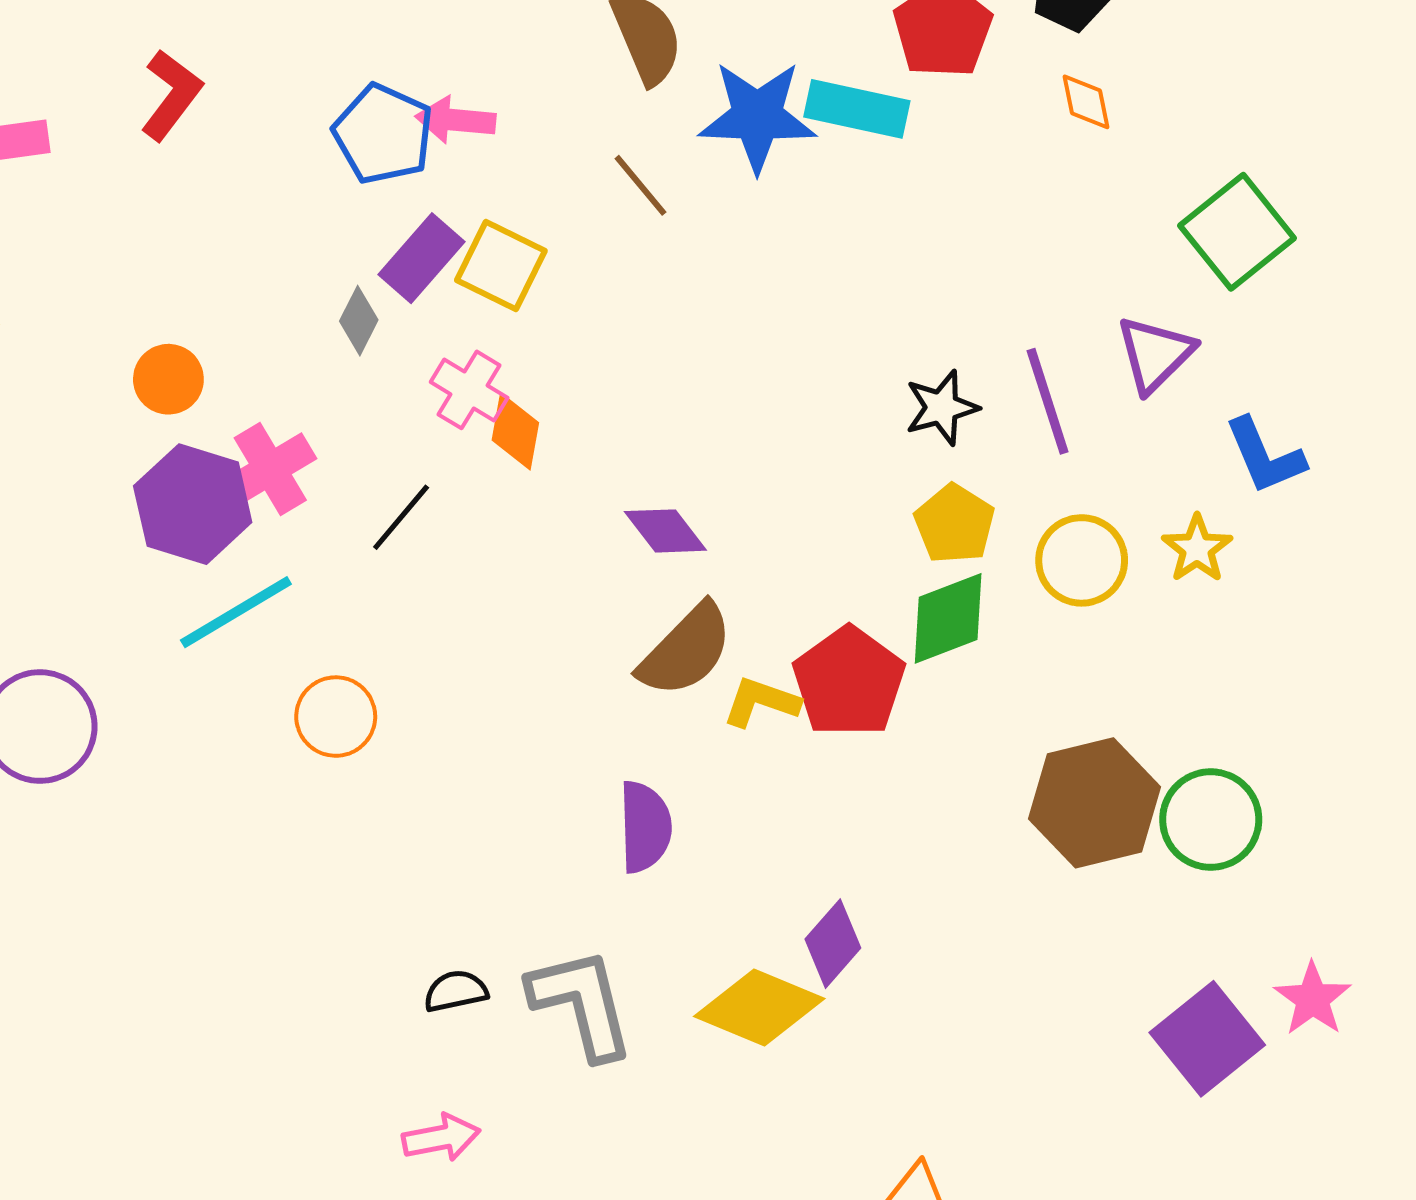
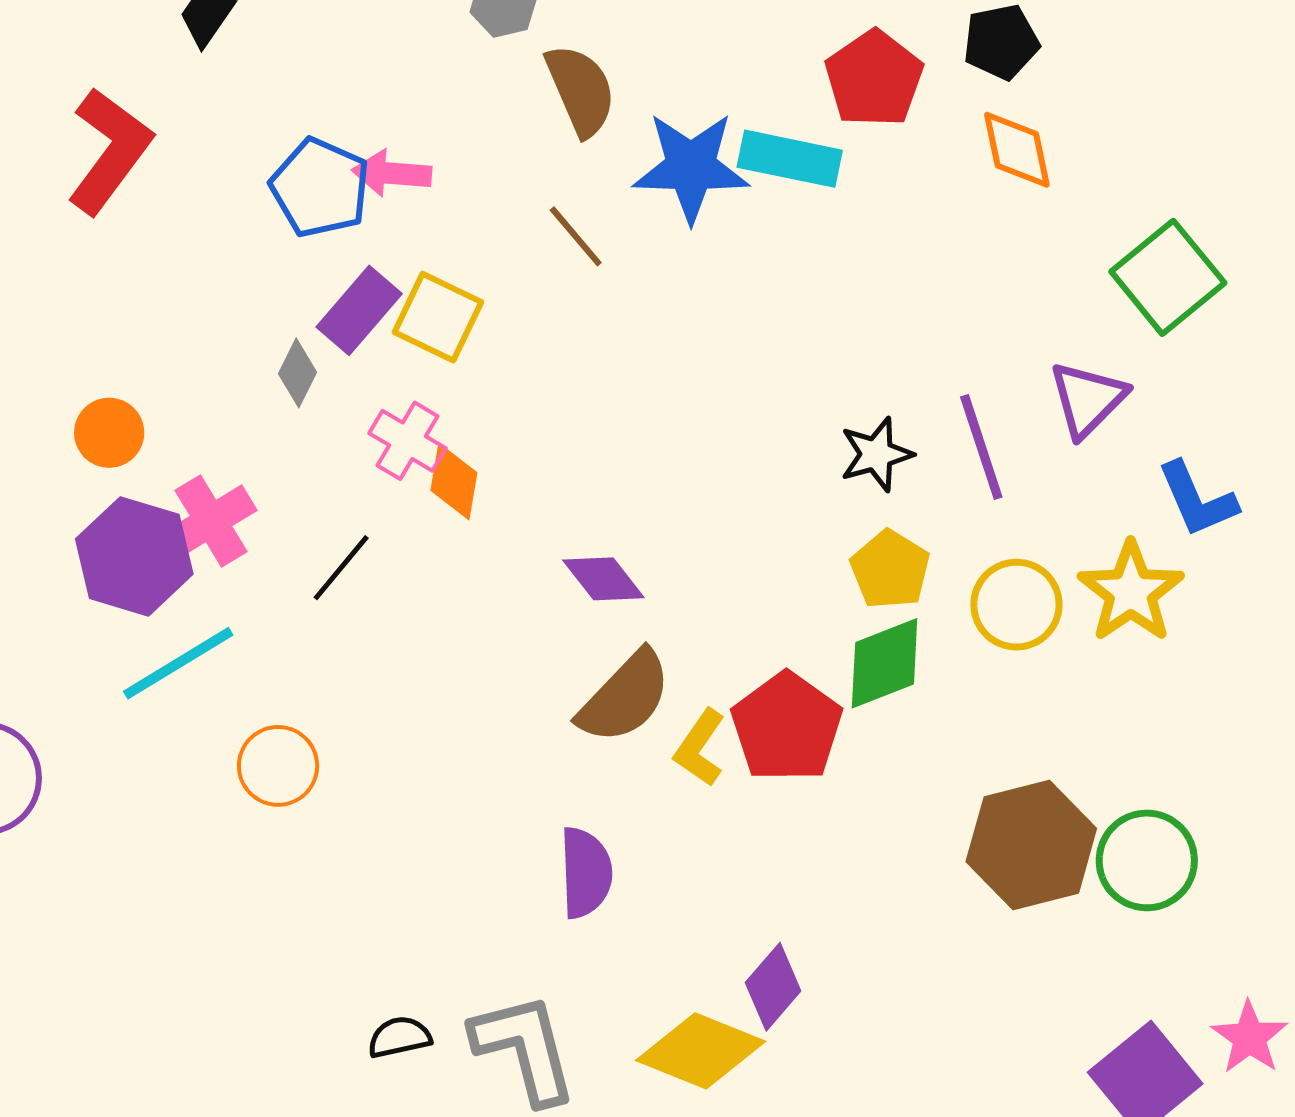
red L-shape: (171, 95) -> (109, 151), size x1.4
orange diamond: (1086, 102) -> (1017, 150), size x1.4
yellow star: (1197, 549) -> (1131, 592), size x1.5
yellow L-shape: (761, 702) -> (700, 748), turned -74

